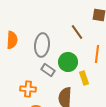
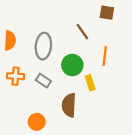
gray rectangle: (48, 70) -> (43, 81), moved
orange cross: (28, 89) -> (15, 76), moved

